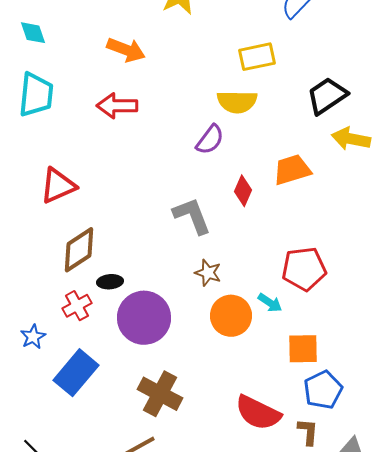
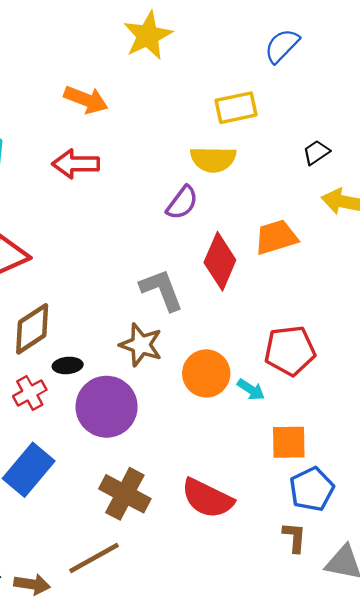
black trapezoid: (327, 96) -> (316, 152), size x0.6
red diamond: (243, 191) -> (220, 261), size x1.6
brown star: (208, 273) -> (141, 345), moved, size x1.4
orange circle: (231, 316) -> (206, 373), moved
red semicircle: (258, 413) -> (207, 498), moved

